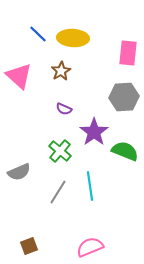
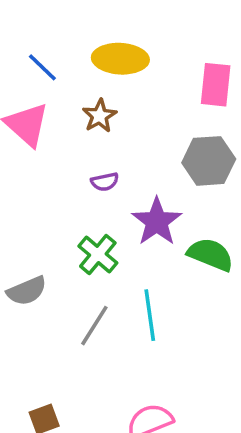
blue line: (38, 34) -> (42, 67), moved
purple semicircle: (64, 109) -> (105, 182), turned -35

